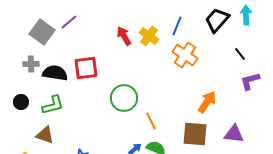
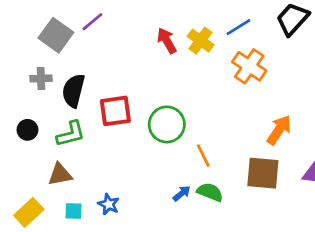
blue line: (177, 26) -> (238, 27), turned 36
red square: (86, 68) -> (115, 111), moved
black semicircle: (55, 73) -> (73, 91), turned -85
brown triangle: (45, 135) -> (60, 174), turned -30

